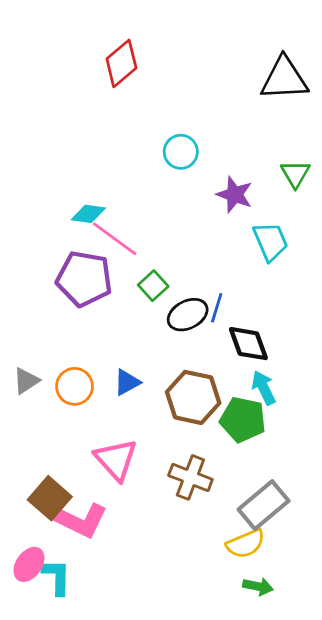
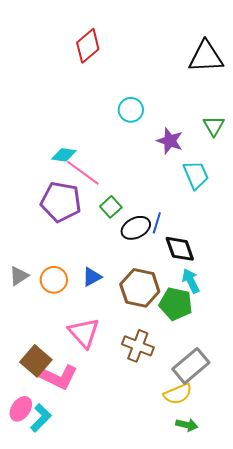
cyan L-shape: (57, 577) -> (41, 418), turned 44

